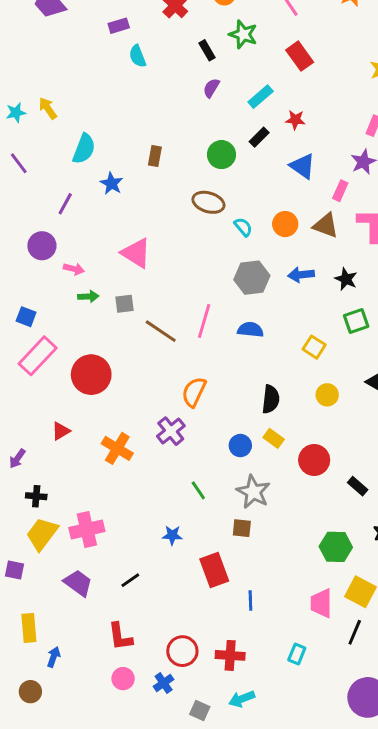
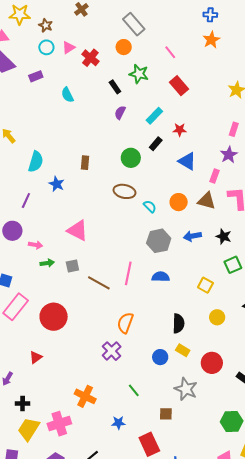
purple rectangle: (119, 26) -> (36, 76), moved
orange cross: (117, 448) -> (85, 396), moved
gray star: (253, 492) -> (186, 389), moved

